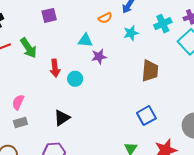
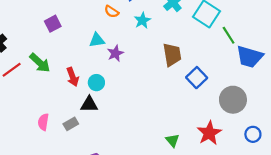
orange semicircle: (105, 18) -> (112, 12), turned 72
blue square: (146, 116) -> (197, 78), moved
black triangle: (62, 118) -> (89, 104), moved, turned 48
gray rectangle: (20, 123) -> (71, 124), moved

